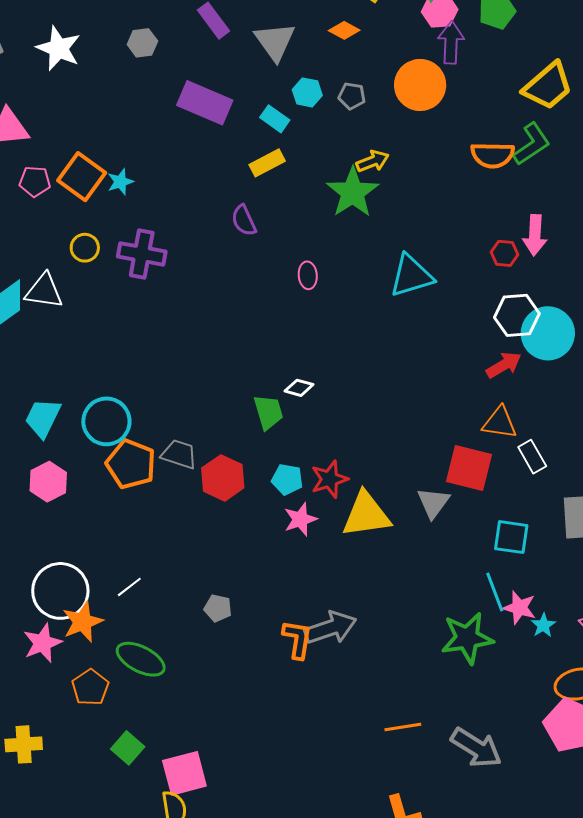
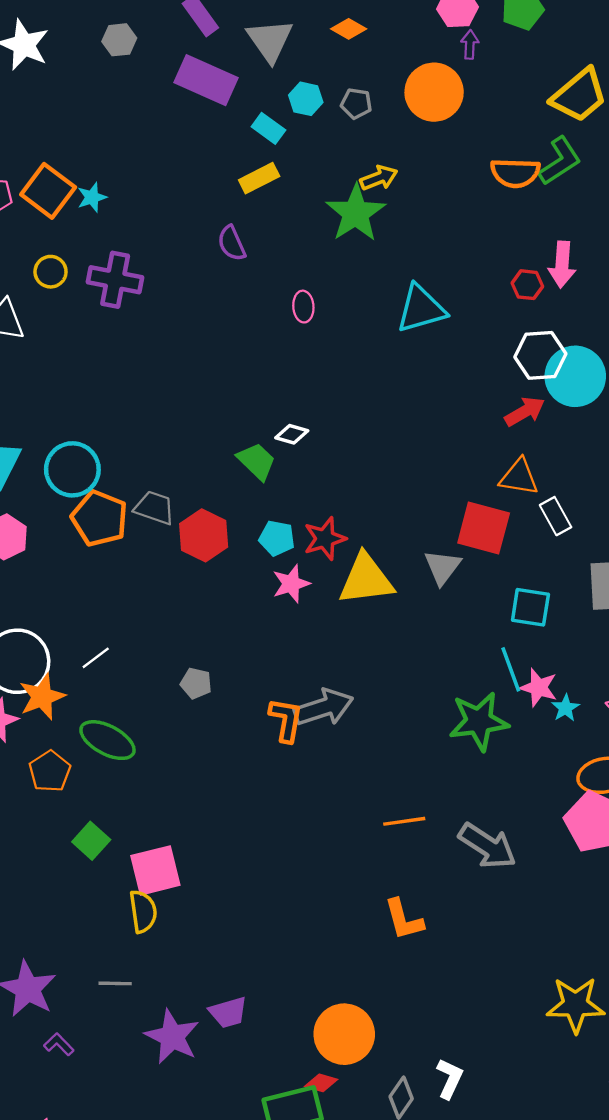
purple arrow: (451, 43) -> (470, 45), size x0.6
purple rectangle: (205, 103) -> (206, 80), moved
green trapezoid: (268, 412) -> (256, 461), turned -30

